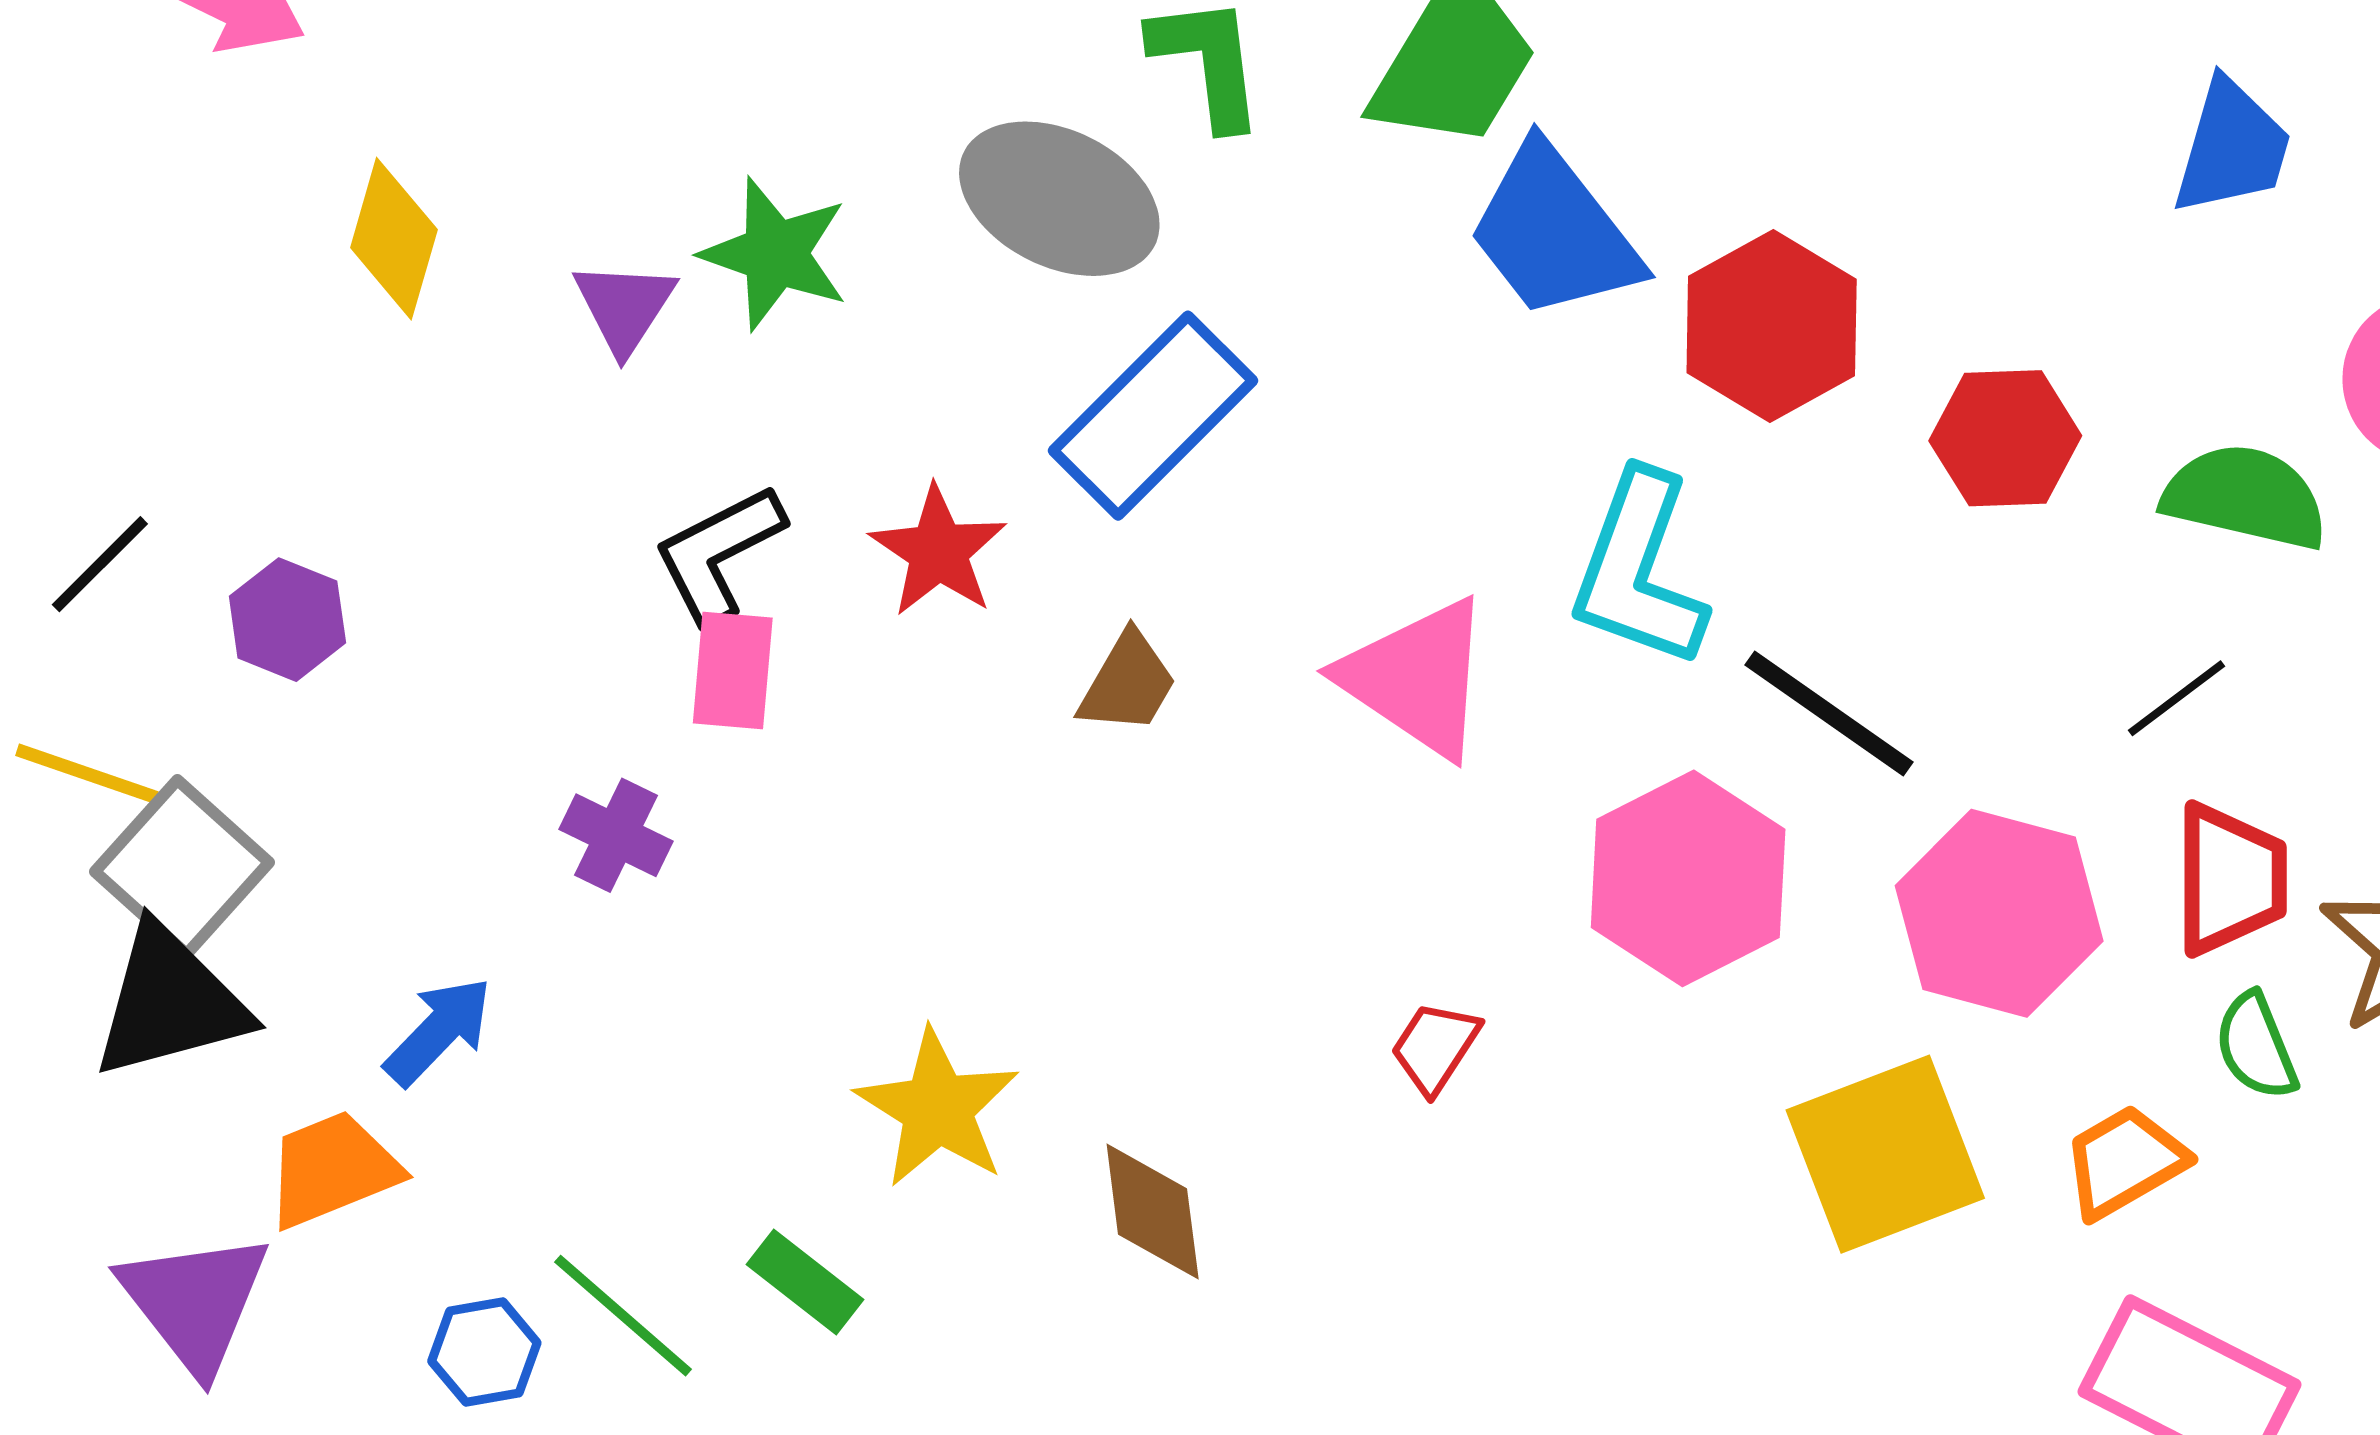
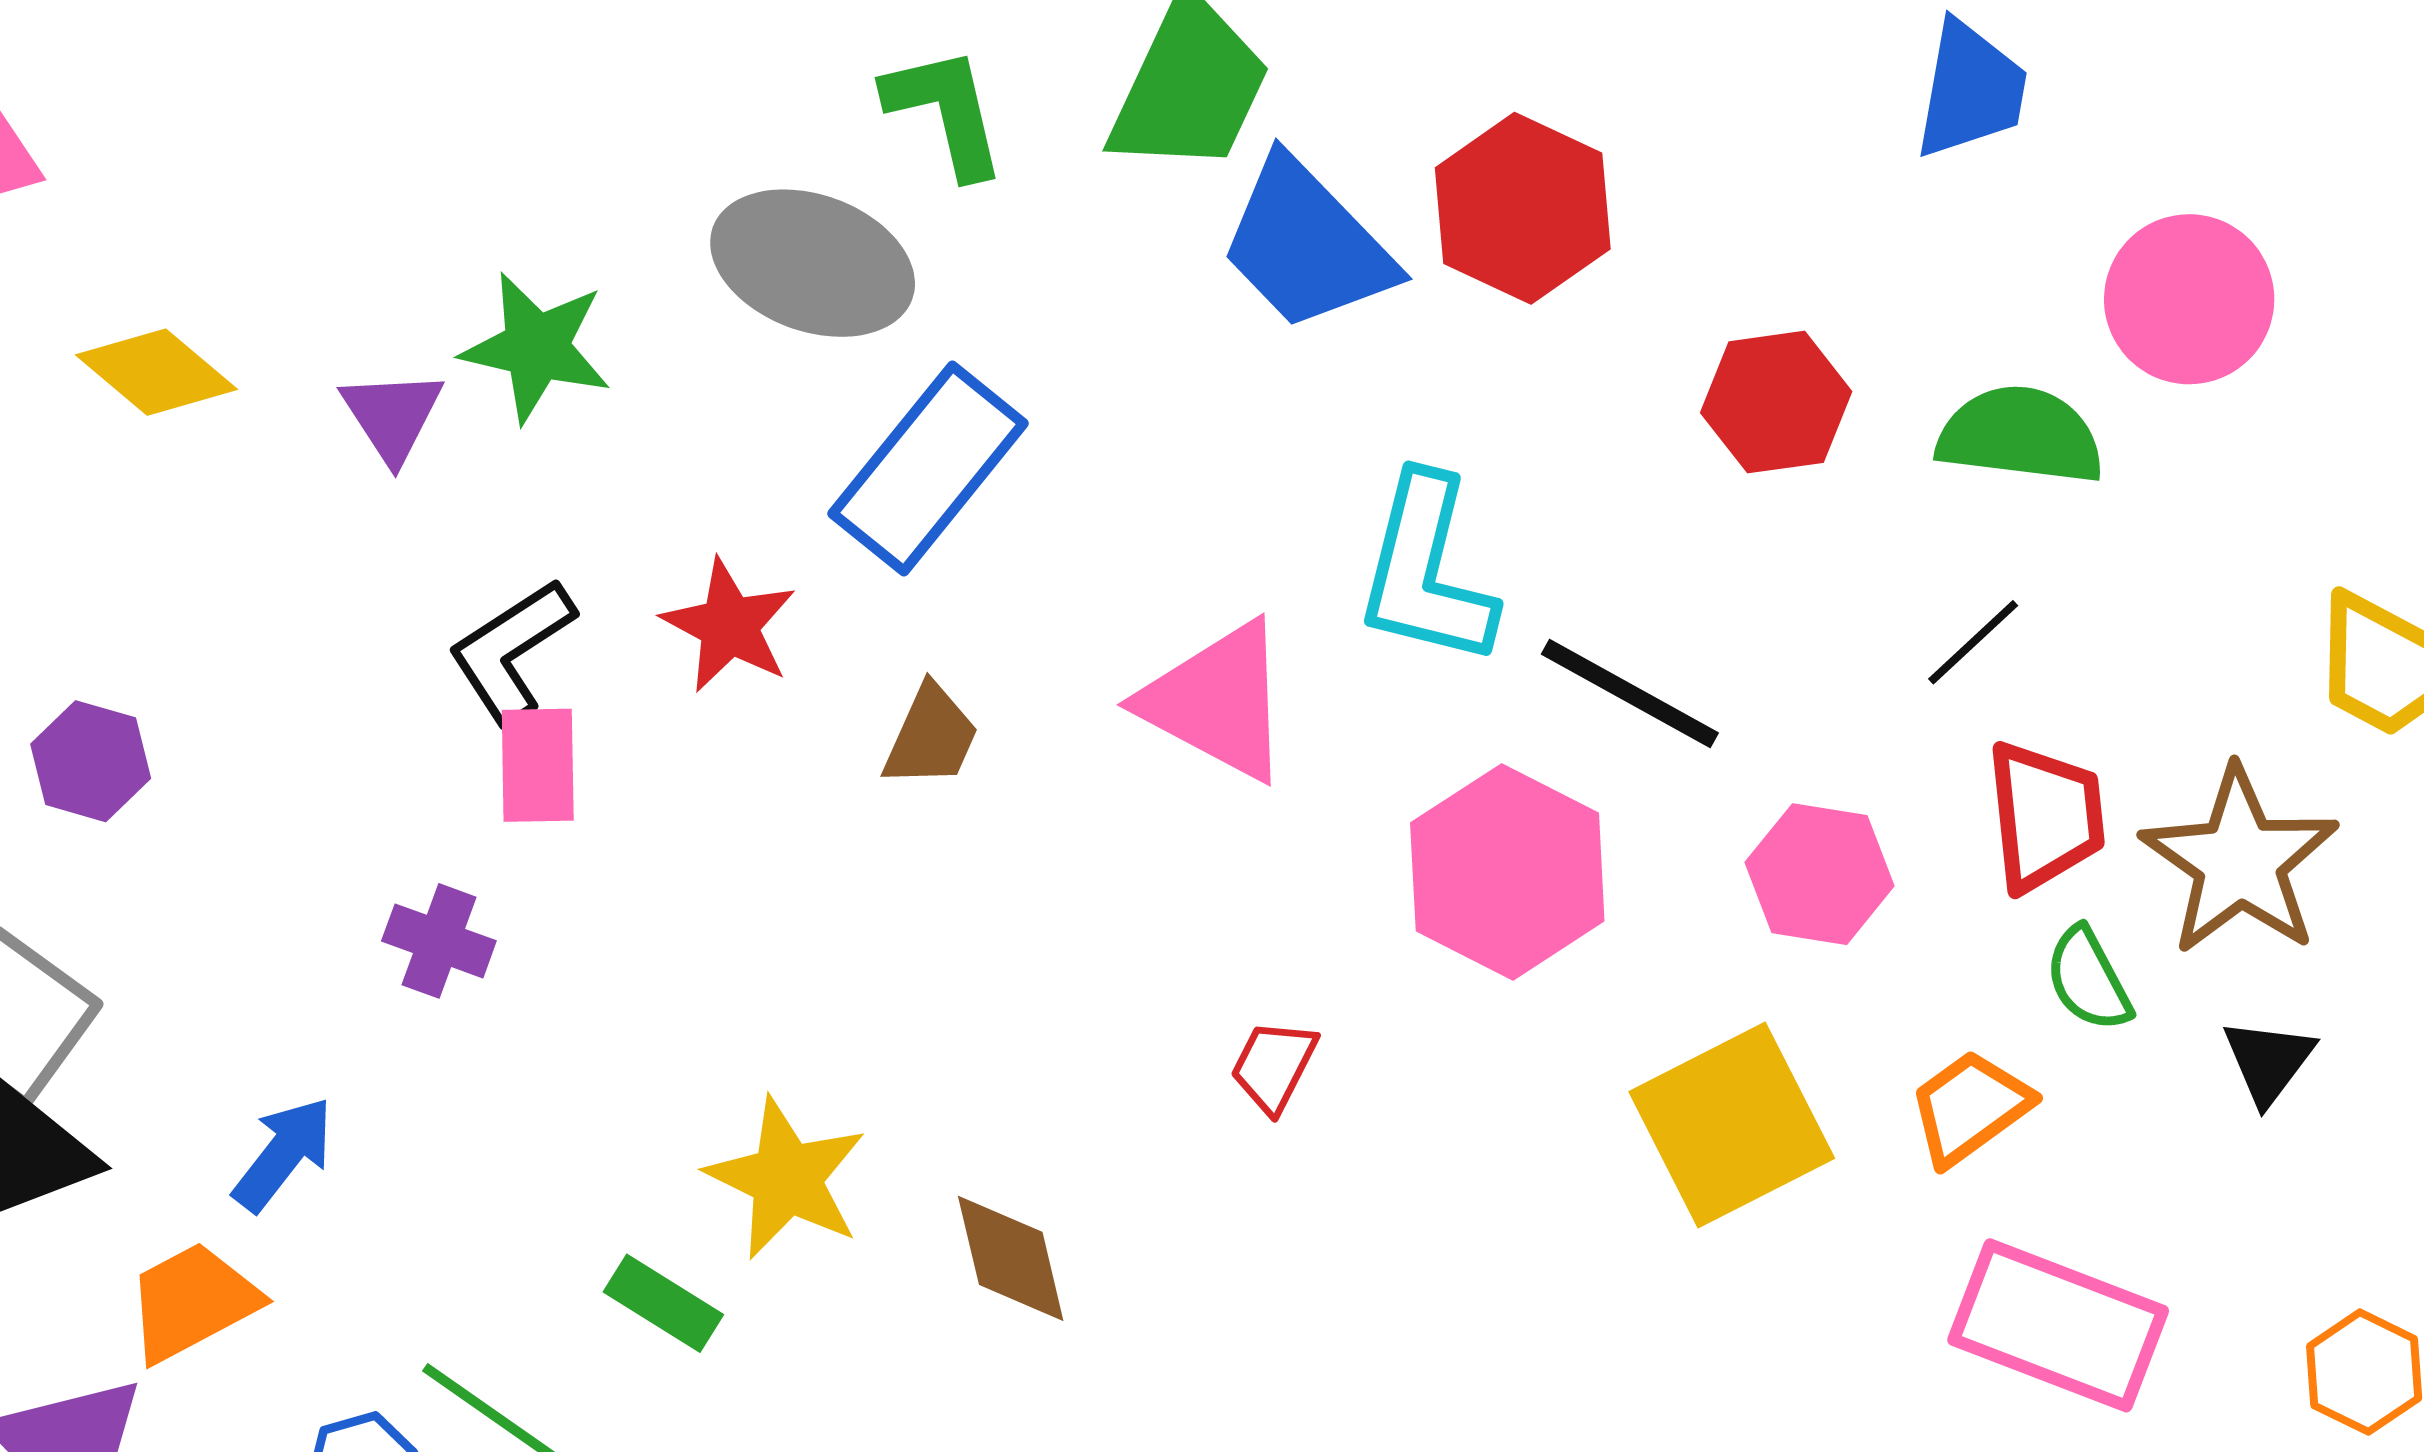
yellow diamond: (394, 239) -> (157, 372), turned -60
red hexagon: (1772, 326) -> (1523, 208), moved
pink hexagon: (1999, 913) -> (1820, 874), size x0.7
green rectangle: (805, 1282) -> (663, 1303), moved

